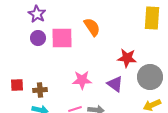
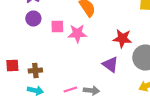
pink square: (62, 38) -> (57, 26), moved, size x0.6
pink star: (82, 80) -> (77, 34), moved

